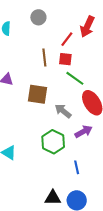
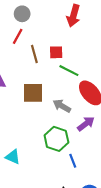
red line: (67, 39) -> (18, 36), moved
blue line: (77, 167) -> (73, 161), moved

